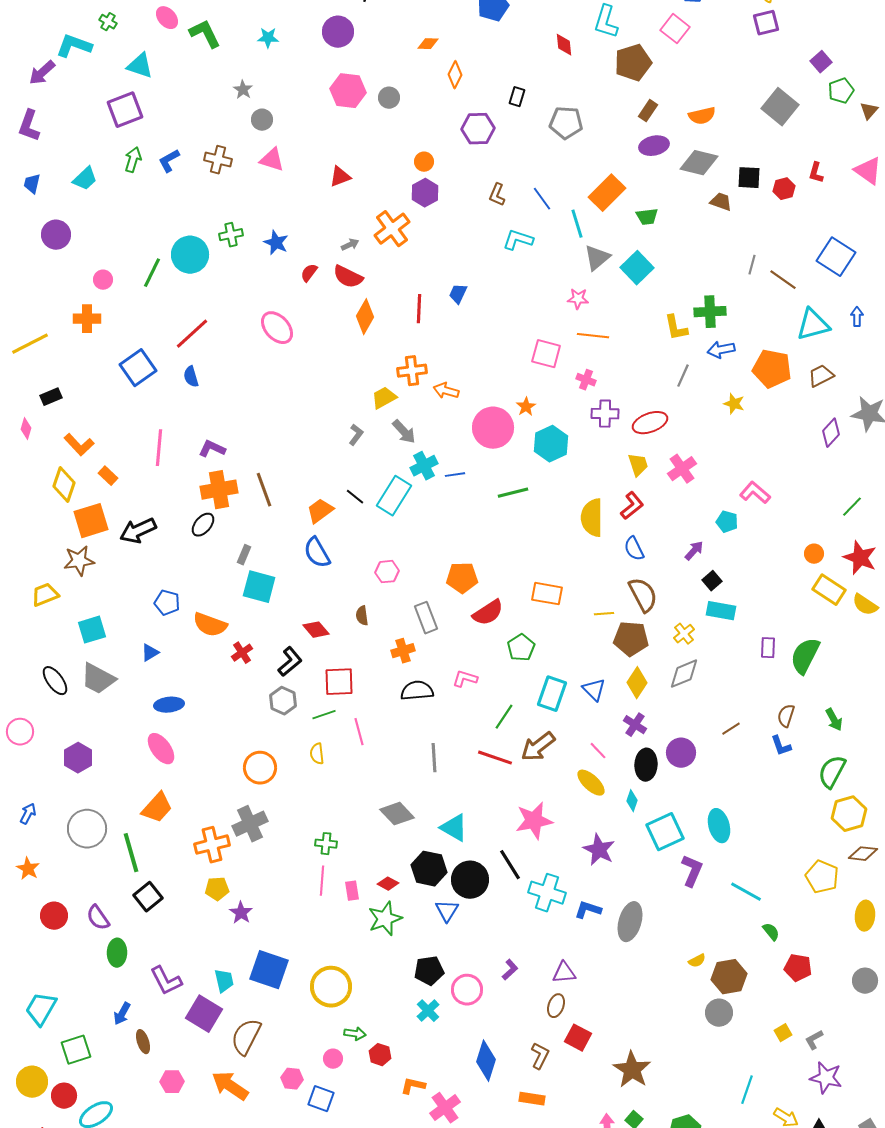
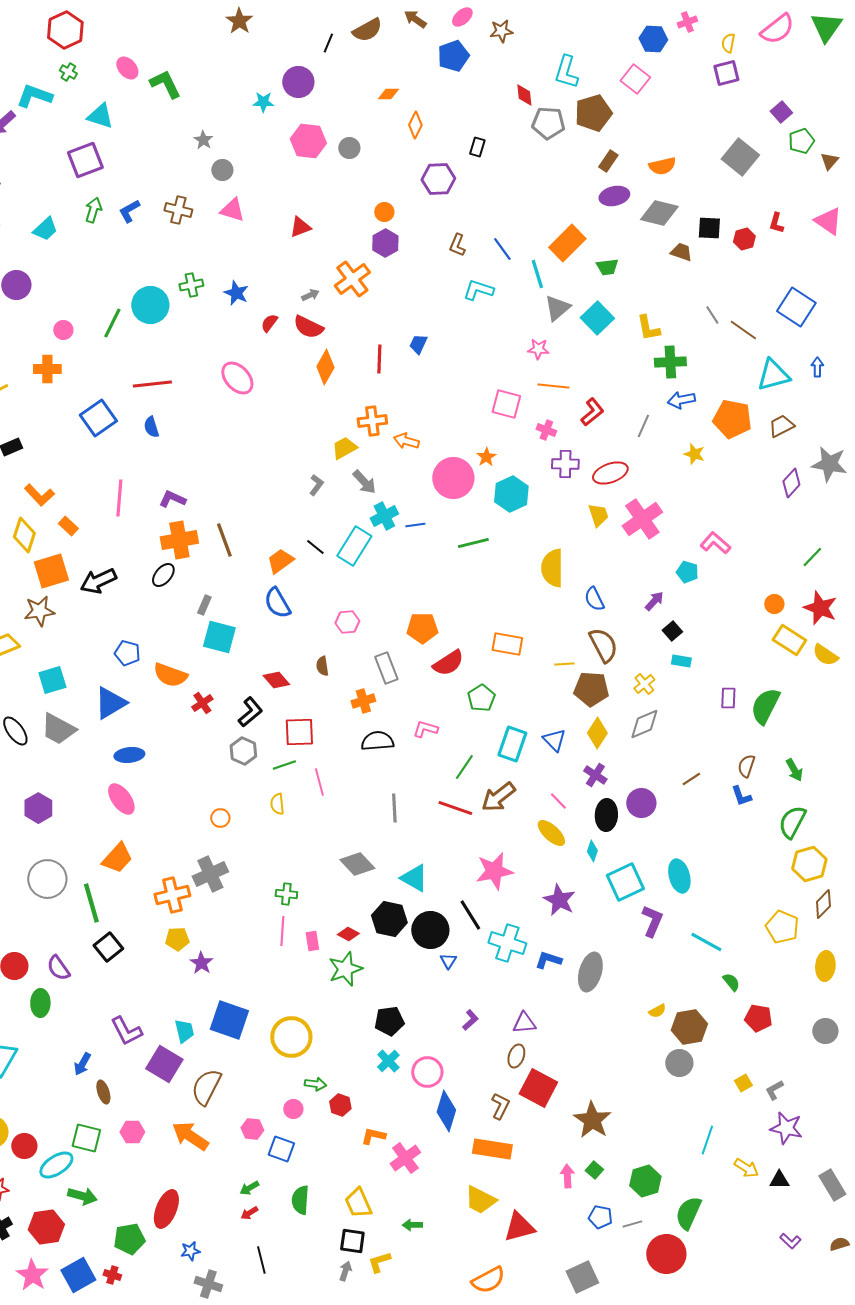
cyan star: (268, 38) -> (263, 102), moved
gray pentagon: (566, 123) -> (548, 123), moved
gray line: (752, 265) -> (712, 315), turned -48
yellow L-shape: (676, 328) -> (648, 328), moved
red line: (192, 334) -> (152, 384), turned 36
pink cross: (682, 469) -> (642, 519), size x1.4
red L-shape: (632, 506) -> (592, 412), moved
cyan rectangle: (721, 611) -> (681, 661), size x0.7
blue triangle: (150, 653) -> (110, 703), size x1.8
orange circle: (260, 768) -> (220, 818), size x0.6
brown diamond: (863, 854) -> (823, 904), turned -52
blue triangle: (447, 911) -> (448, 961), moved, size x0.7
green ellipse: (117, 953) -> (40, 1003), moved
pink circle: (467, 990) -> (427, 1072), moved
red square: (578, 1038) -> (538, 1088), size x1.4
green square: (76, 1050) -> (86, 1138), moved, turned 32
orange rectangle: (532, 1099) -> (492, 1149), size x1.5

